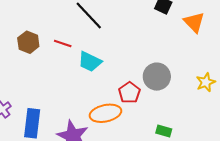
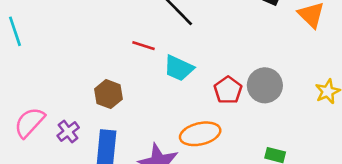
brown hexagon: (28, 42) -> (108, 94), moved
red pentagon: (129, 93) -> (228, 90), moved

